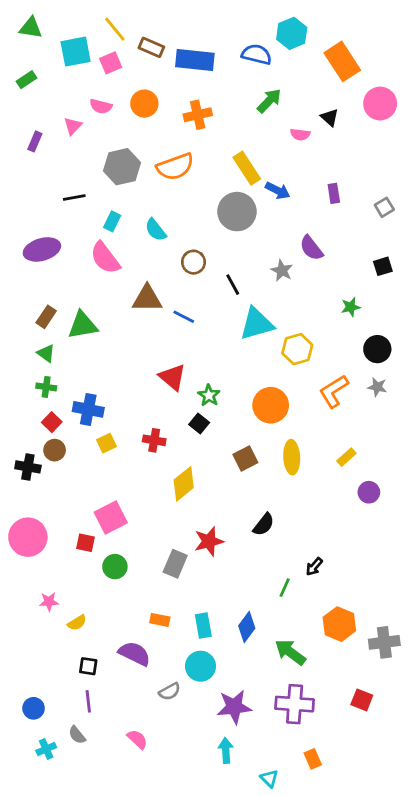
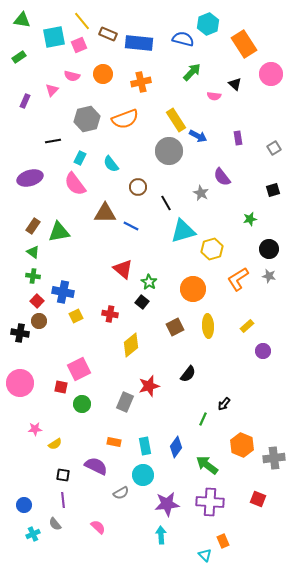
cyan triangle: (269, 778) -> (205, 555), moved

